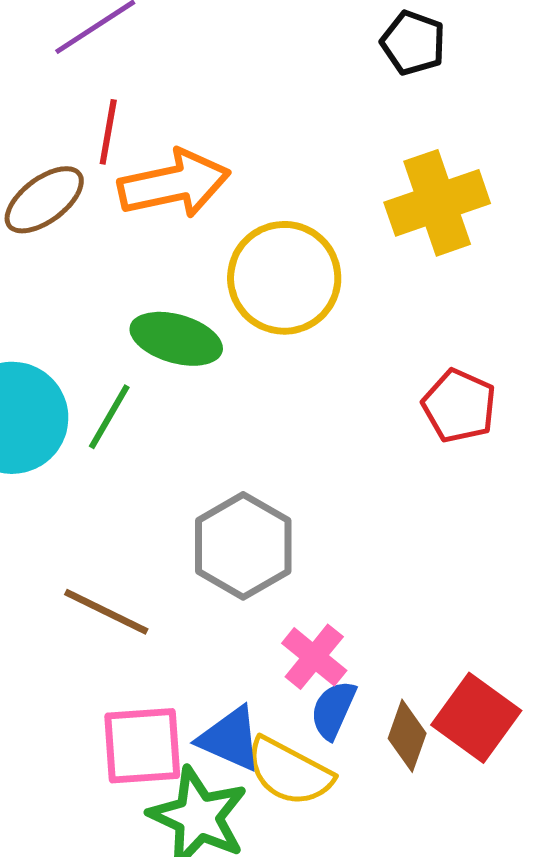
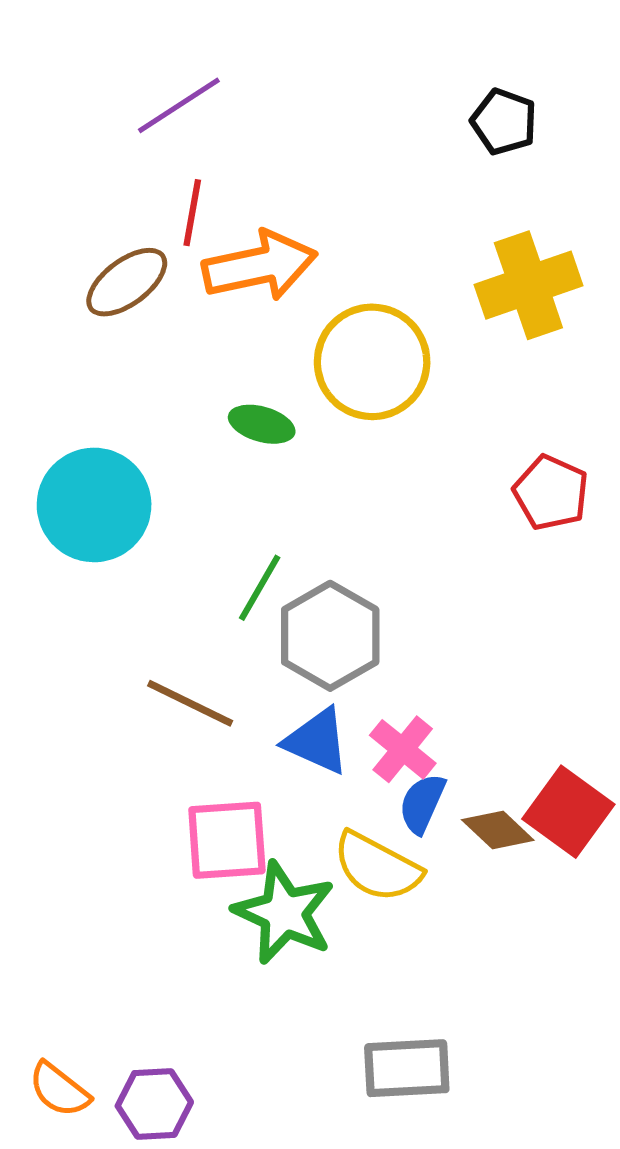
green ellipse: (176, 339) -> (262, 424), size x0.7
green line: (109, 417) -> (260, 588), moved
brown diamond: (407, 736) -> (498, 830), turned -66
blue triangle: (230, 739) -> (317, 741), moved

